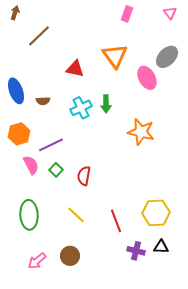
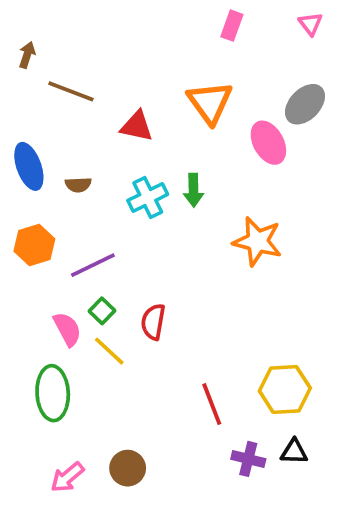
brown arrow: (15, 13) -> (27, 55), moved
brown line: (39, 36) -> (71, 91), moved, turned 65
pink semicircle: (31, 165) -> (67, 329), moved
yellow line: (76, 215) -> (109, 351), moved

